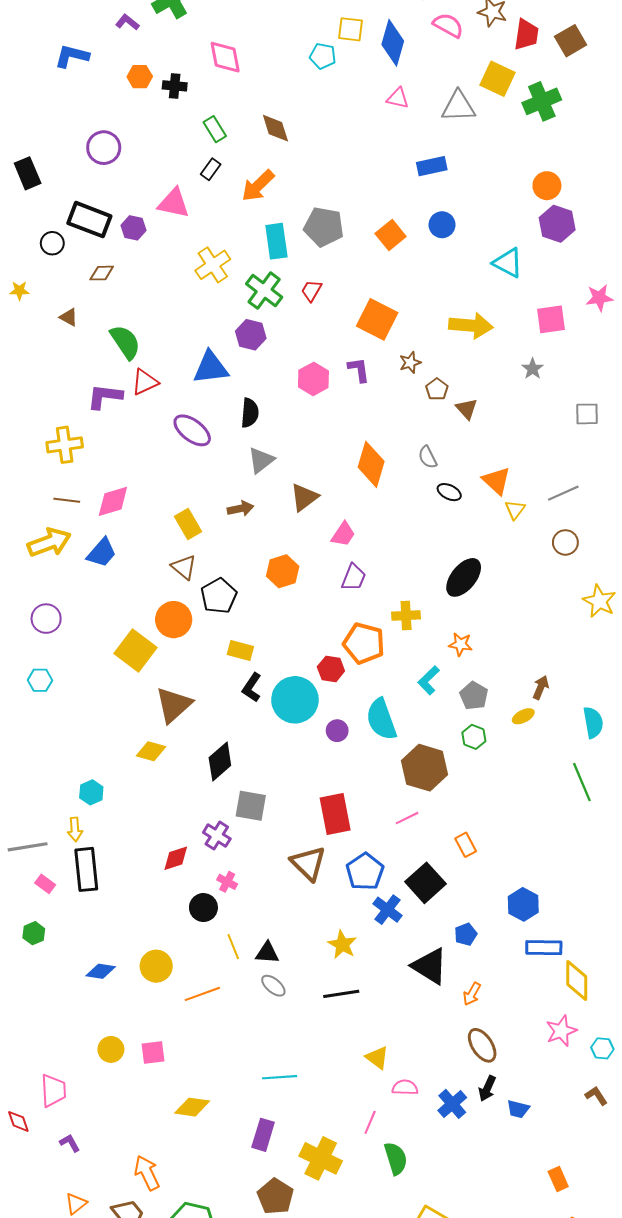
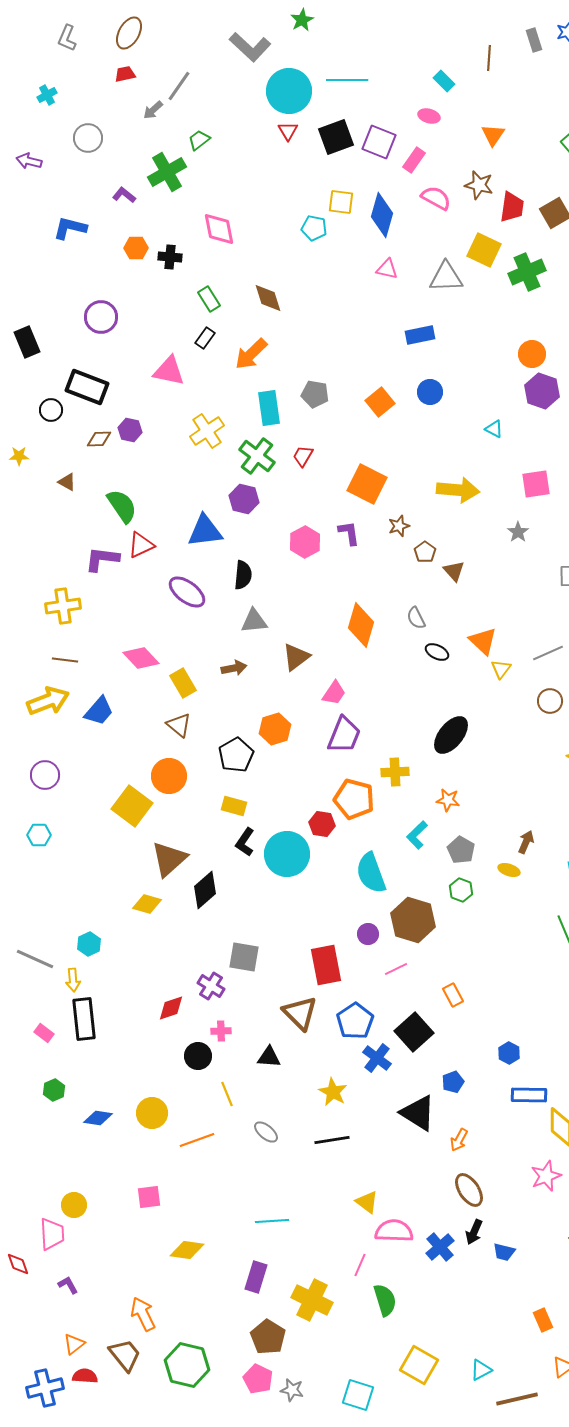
gray pentagon: (324, 227) -> (315, 394), size x0.7
purple hexagon: (134, 228) -> (130, 430), moved
cyan triangle: (508, 263) -> (494, 429), size x0.6
gray triangle: (261, 460) -> (254, 621), turned 32
pink diamond: (113, 501) -> (141, 658), moved, turned 63
purple trapezoid: (354, 577) -> (344, 735), size x1.4
black pentagon: (219, 596) -> (236, 755), moved
yellow ellipse: (523, 716) -> (509, 870), turned 45
purple circle: (337, 731) -> (368, 934), moved
black diamond: (220, 762) -> (205, 890), moved
gray line: (28, 847) -> (35, 959), moved, turned 33
pink cross: (227, 882) -> (221, 1031), turned -30
blue hexagon: (523, 904) -> (509, 1053), size x0.7
green hexagon: (34, 933) -> (54, 1090), moved
black triangle: (267, 953) -> (269, 1057), moved
yellow circle: (111, 1049) -> (74, 1205), moved
pink semicircle: (405, 1087) -> (394, 1231), size x1.5

